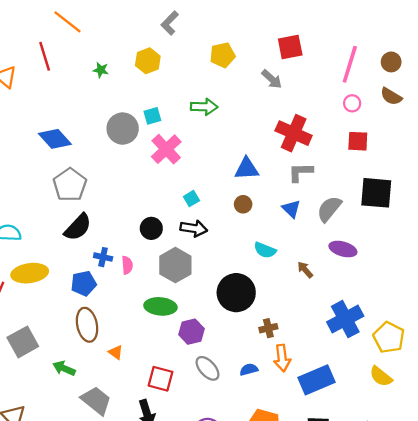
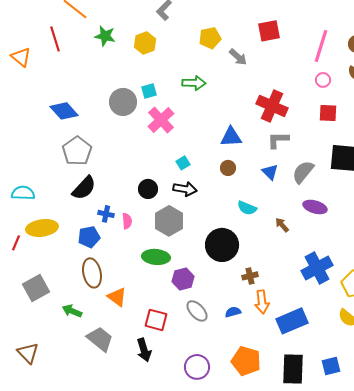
green star: (101, 70) -> (105, 36), moved, size x1.5
gray arrow: (272, 79) -> (238, 57), moved
orange triangle: (116, 352) -> (117, 297), size x1.5

